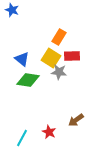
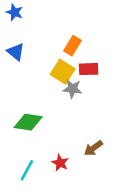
blue triangle: (22, 59) -> (16, 52), moved
green diamond: (28, 80) -> (28, 122), moved

